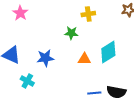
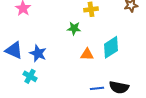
blue star: (45, 58) -> (38, 53), moved, turned 30

